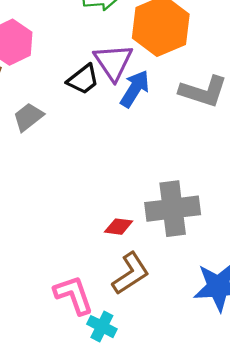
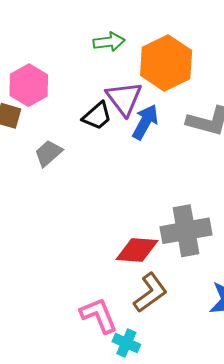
red diamond: (119, 227) -> (137, 250), size x1.6

